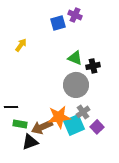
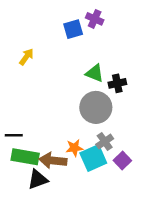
orange star: (59, 117) -> (74, 148), size x0.6
green rectangle: (20, 124) -> (25, 157), size x1.5
brown arrow: (42, 127) -> (53, 160), turned 30

